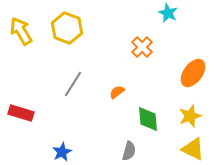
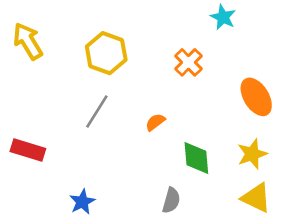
yellow hexagon: (67, 28) -> (106, 53), moved
orange ellipse: (193, 73) -> (256, 97), turned -68

